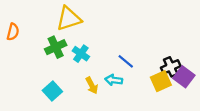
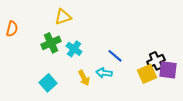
yellow triangle: (69, 19) -> (63, 17), size x0.7
purple square: (184, 77) -> (168, 70), turned -30

